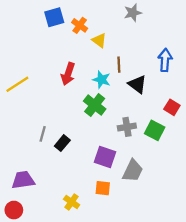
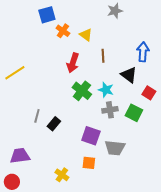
orange cross: (80, 25) -> (63, 31), moved
red arrow: (68, 74) -> (73, 63), moved
cyan star: (102, 80) -> (106, 90), moved
black triangle: (137, 84) -> (129, 75), moved
gray trapezoid: (133, 171) -> (115, 148), turned 70

